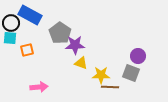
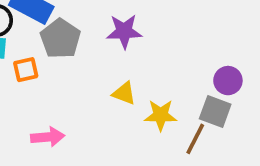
gray pentagon: (60, 33) -> (60, 39), moved
purple star: (75, 45) -> (124, 31), moved
brown line: (110, 87) -> (195, 139), moved, turned -66

